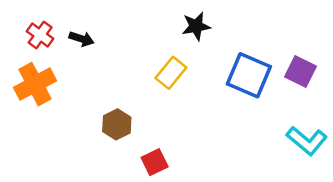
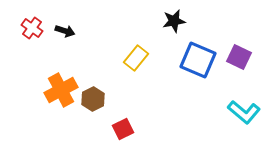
black star: (196, 26) -> (174, 21), moved
orange cross: (35, 84) -> (61, 90), moved

